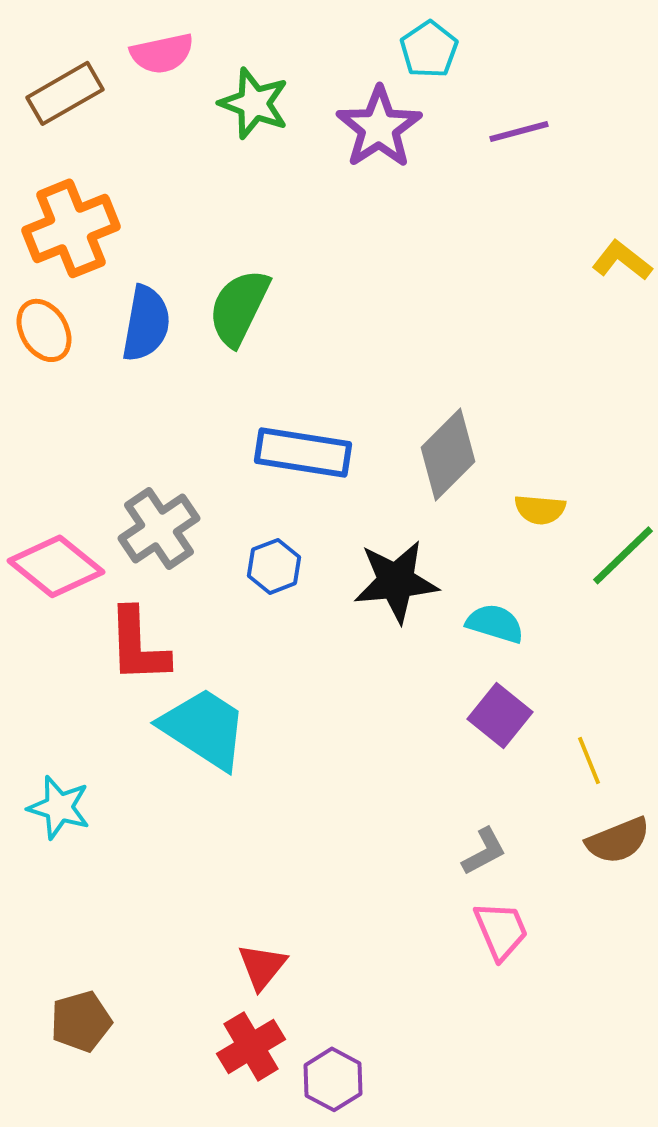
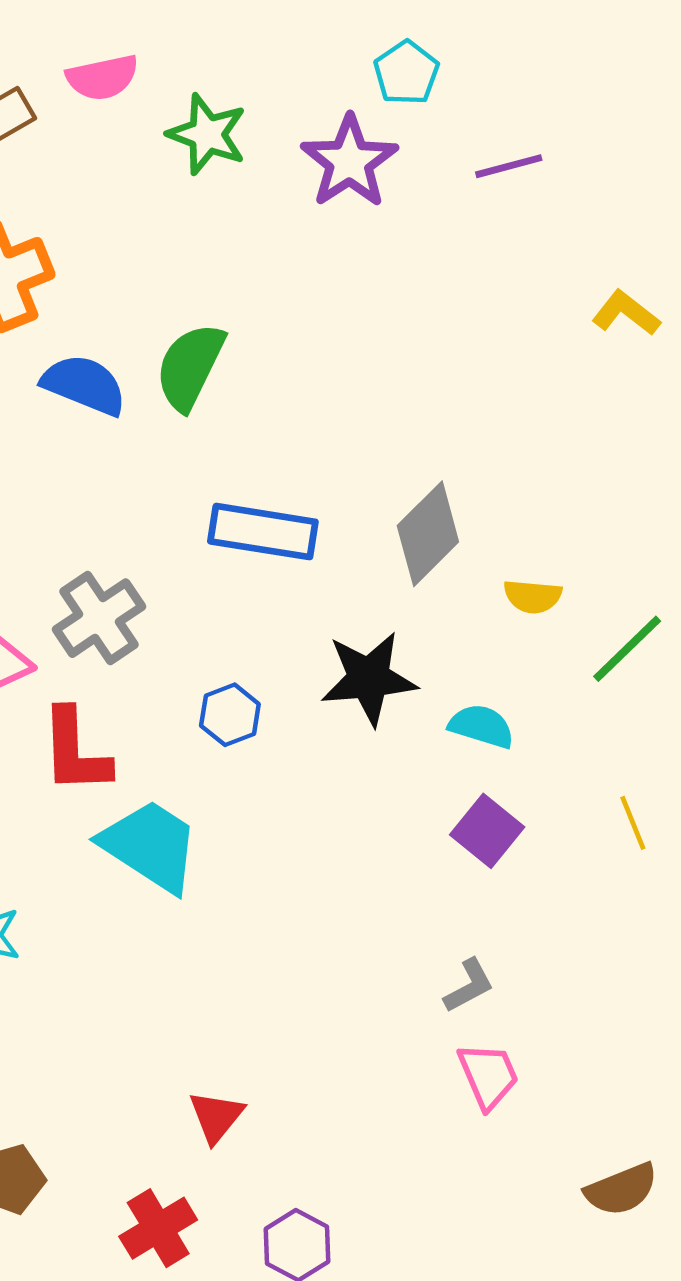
blue semicircle: (146, 323) -> (84, 385), turned -78
blue hexagon: (274, 566) -> (230, 715), moved
yellow line: (589, 760) -> (633, 823), moved
brown semicircle: (618, 840) -> (621, 1189), moved
red cross: (251, 1046) -> (158, 1228), moved

